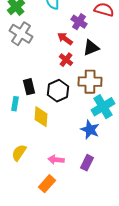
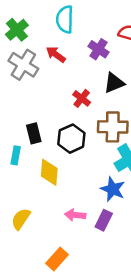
red arrow: (65, 39) -> (56, 54), moved
pink arrow: (56, 160) -> (75, 215), moved
purple rectangle: (87, 163) -> (104, 220), moved

